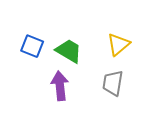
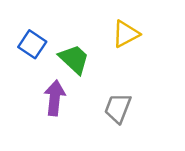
yellow triangle: (118, 44) -> (126, 34), moved

